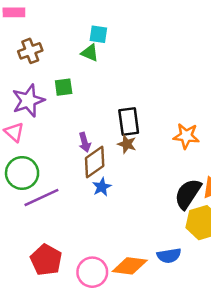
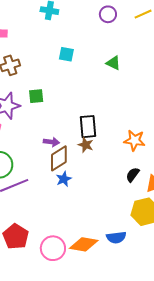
green triangle: (90, 53) -> (113, 63), moved
purple arrow: (85, 142) -> (51, 142), turned -70
black semicircle: (188, 194) -> (133, 175), moved, size x0.6

